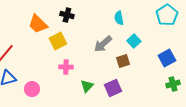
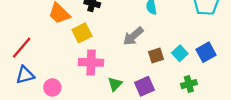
cyan square: (134, 41) -> (180, 53), moved
pink cross: (66, 67) -> (91, 62), size x1.5
green cross: (173, 84) -> (189, 84), moved

